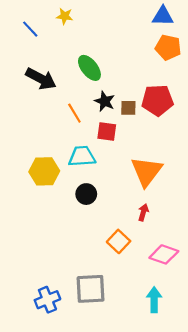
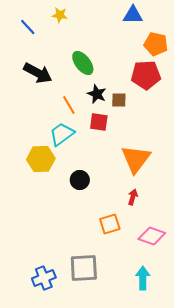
blue triangle: (163, 16) -> (133, 15), moved
red pentagon: (157, 100) -> (146, 75), moved
cyan trapezoid: (82, 156) -> (62, 134), moved, turned -32
orange square: (119, 241) -> (110, 224), turned 30

